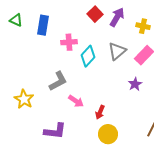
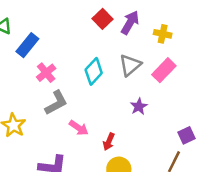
blue rectangle: (43, 25) -> (27, 45), moved, turned 30
pink cross: (69, 42) -> (46, 73), moved, turned -35
purple star: (135, 84) -> (139, 107), moved

